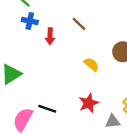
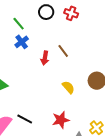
blue cross: (30, 21) -> (22, 42), turned 32
red arrow: (50, 36) -> (45, 58), moved

